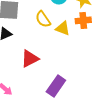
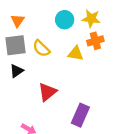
yellow semicircle: (43, 19) -> (41, 48), moved

